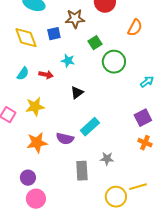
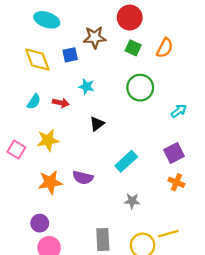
green square: (95, 43) -> (133, 48), moved, turned -32
cyan rectangle: (90, 127) -> (126, 161), moved
gray rectangle: (82, 171) -> (103, 239), moved

